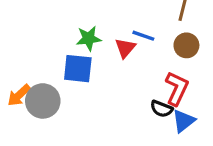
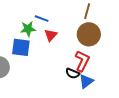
blue line: (143, 36) -> (42, 19), moved
brown circle: (186, 45) -> (89, 34), size x1.5

